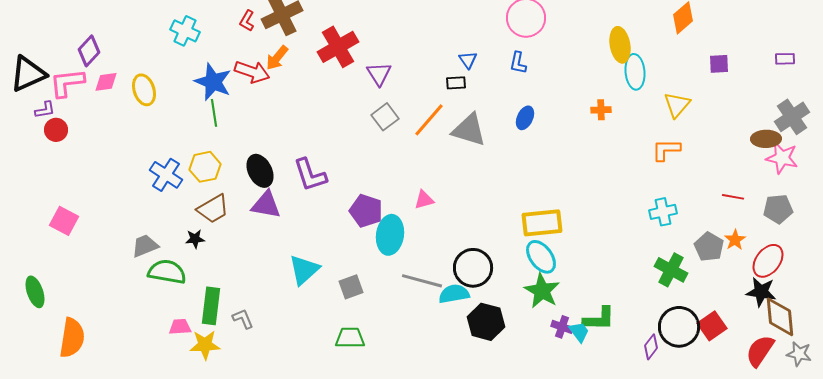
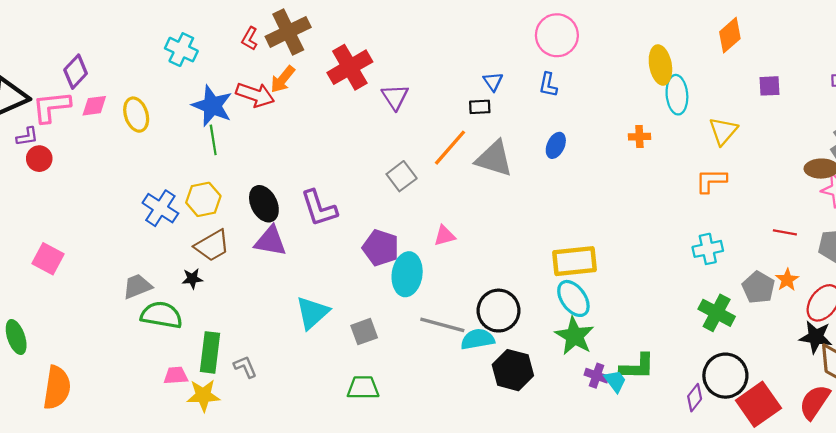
gray square: (385, 117) -> (402, 176), moved
red square: (712, 326) -> (758, 404), moved, size x1.4

